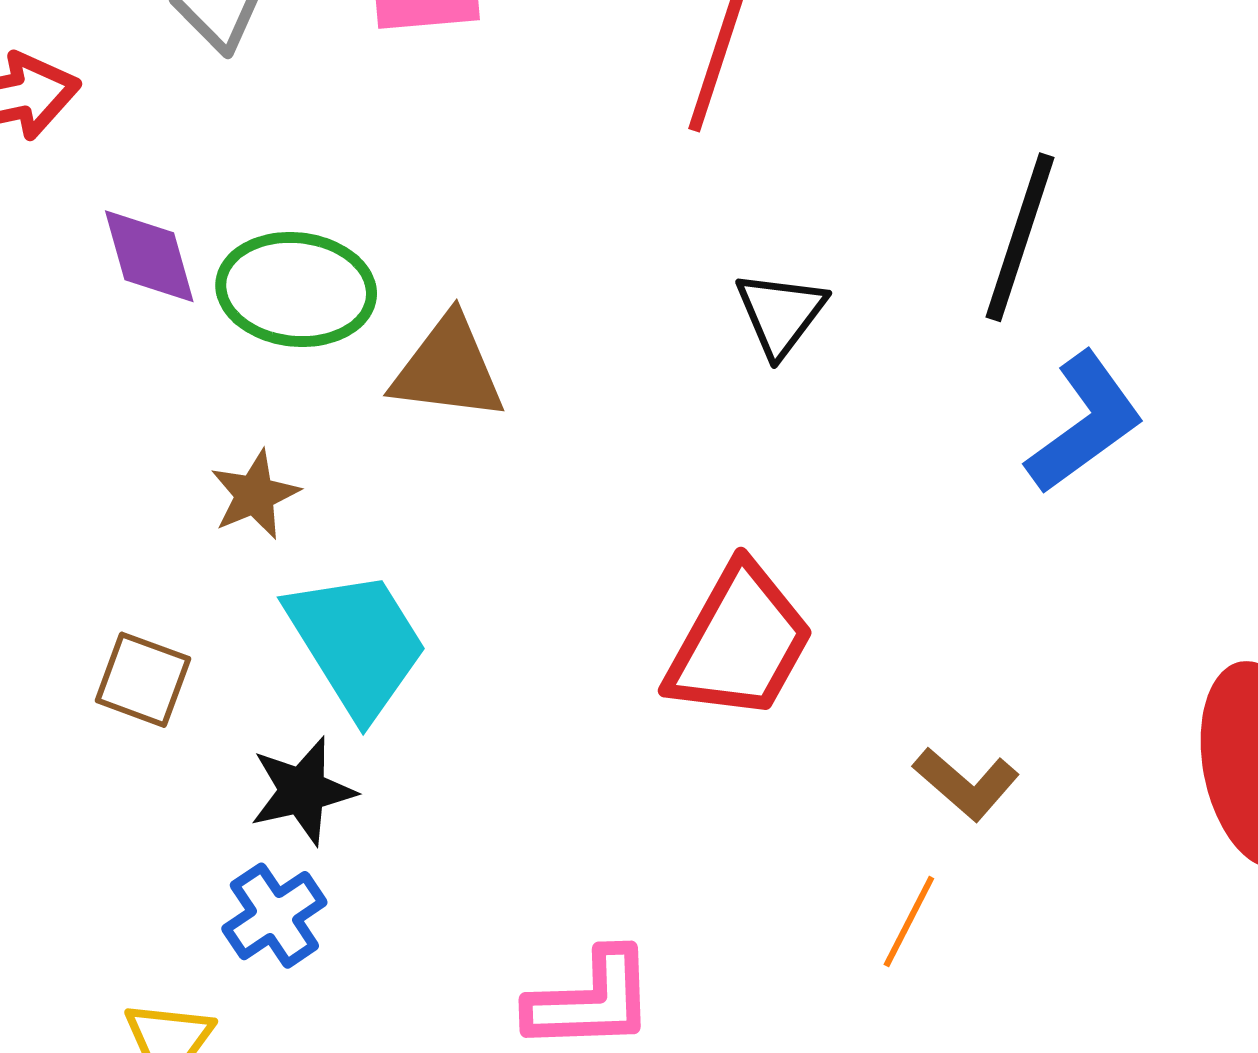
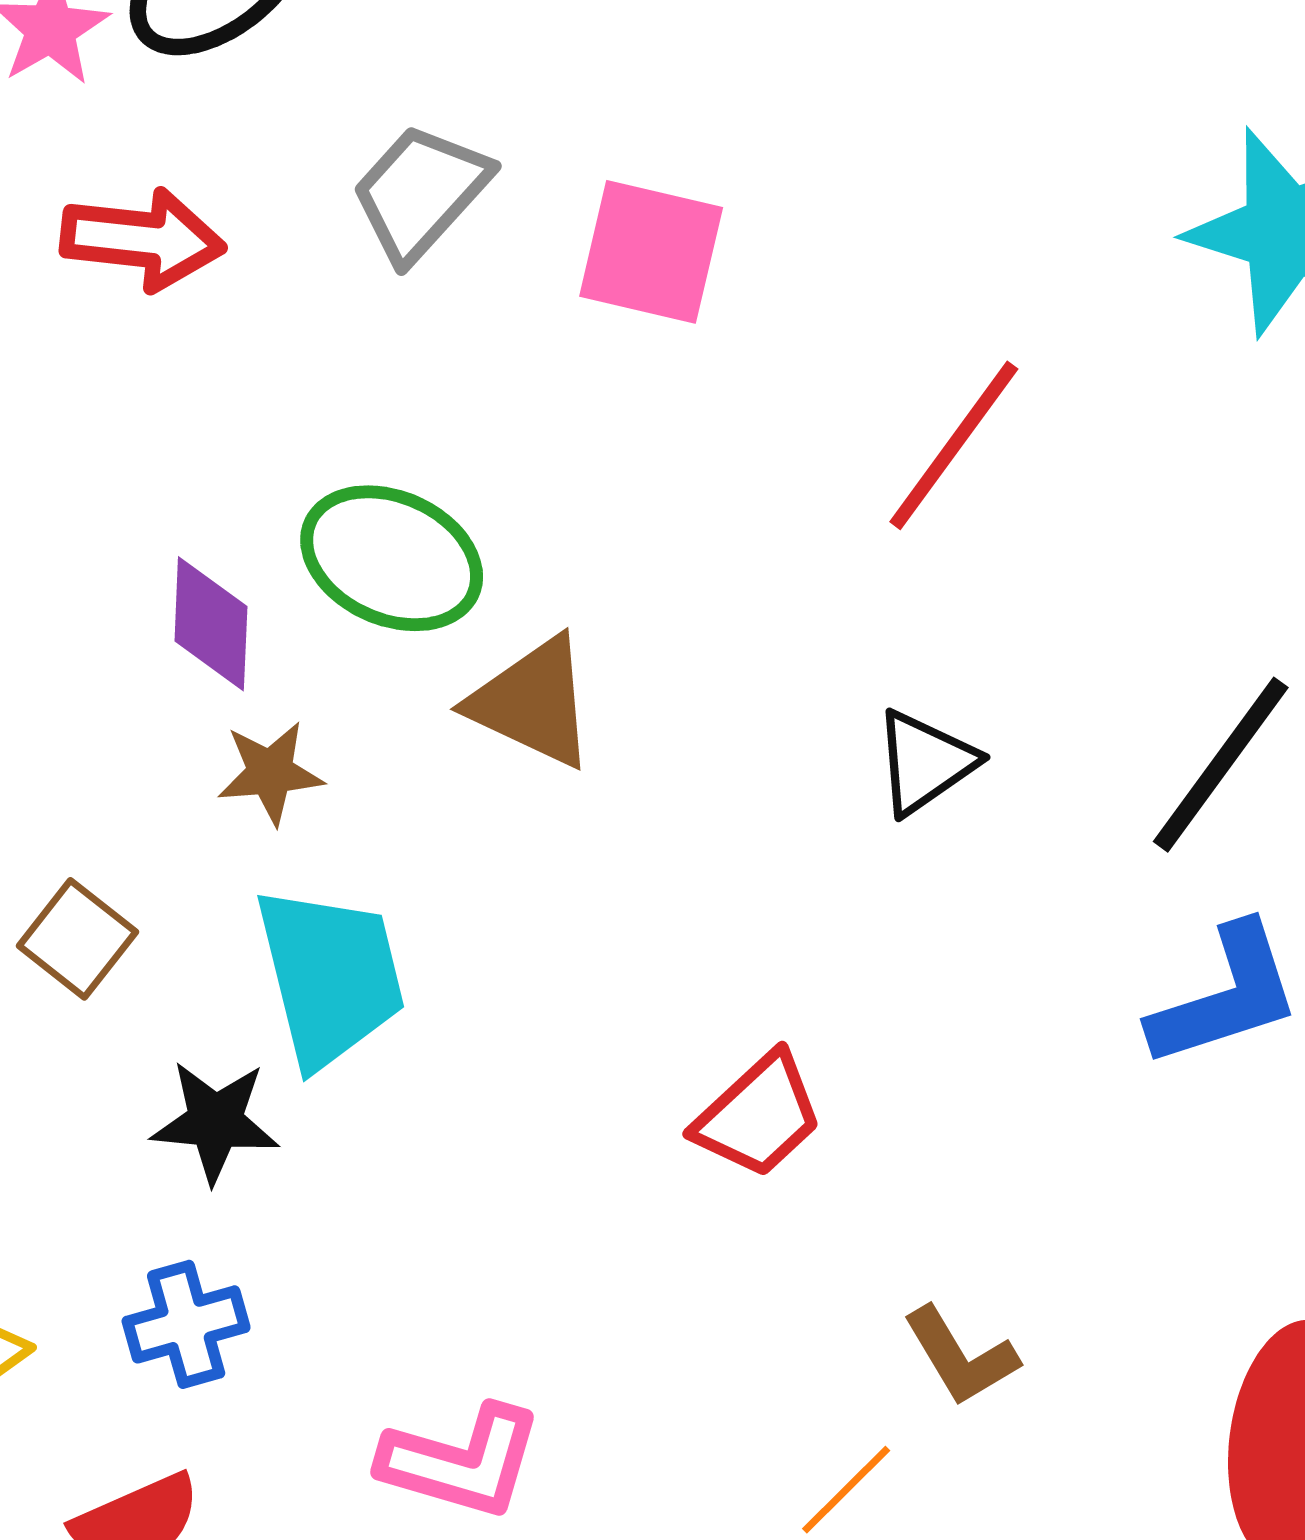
purple diamond: (149, 256) -> (211, 624), moved
red trapezoid: (739, 643) -> (759, 1115), size x0.7
blue cross: (274, 916) -> (186, 1324), moved

